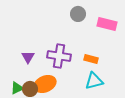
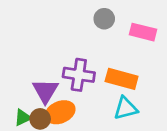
purple triangle: (28, 57) -> (45, 91), moved, size x1.5
orange rectangle: (91, 59) -> (122, 79), size x1.6

